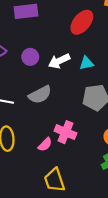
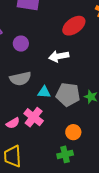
white arrow: (59, 61) -> (59, 56), moved
cyan triangle: (87, 63) -> (44, 92), moved

